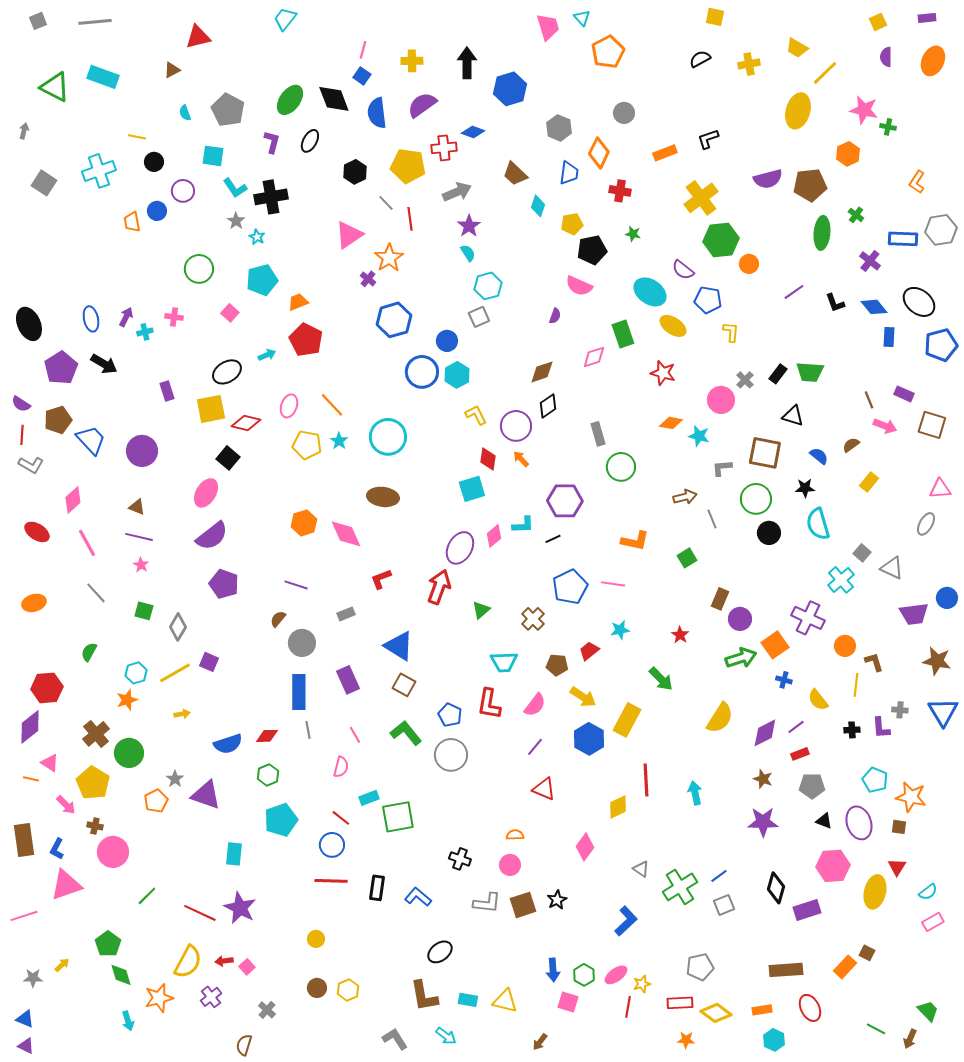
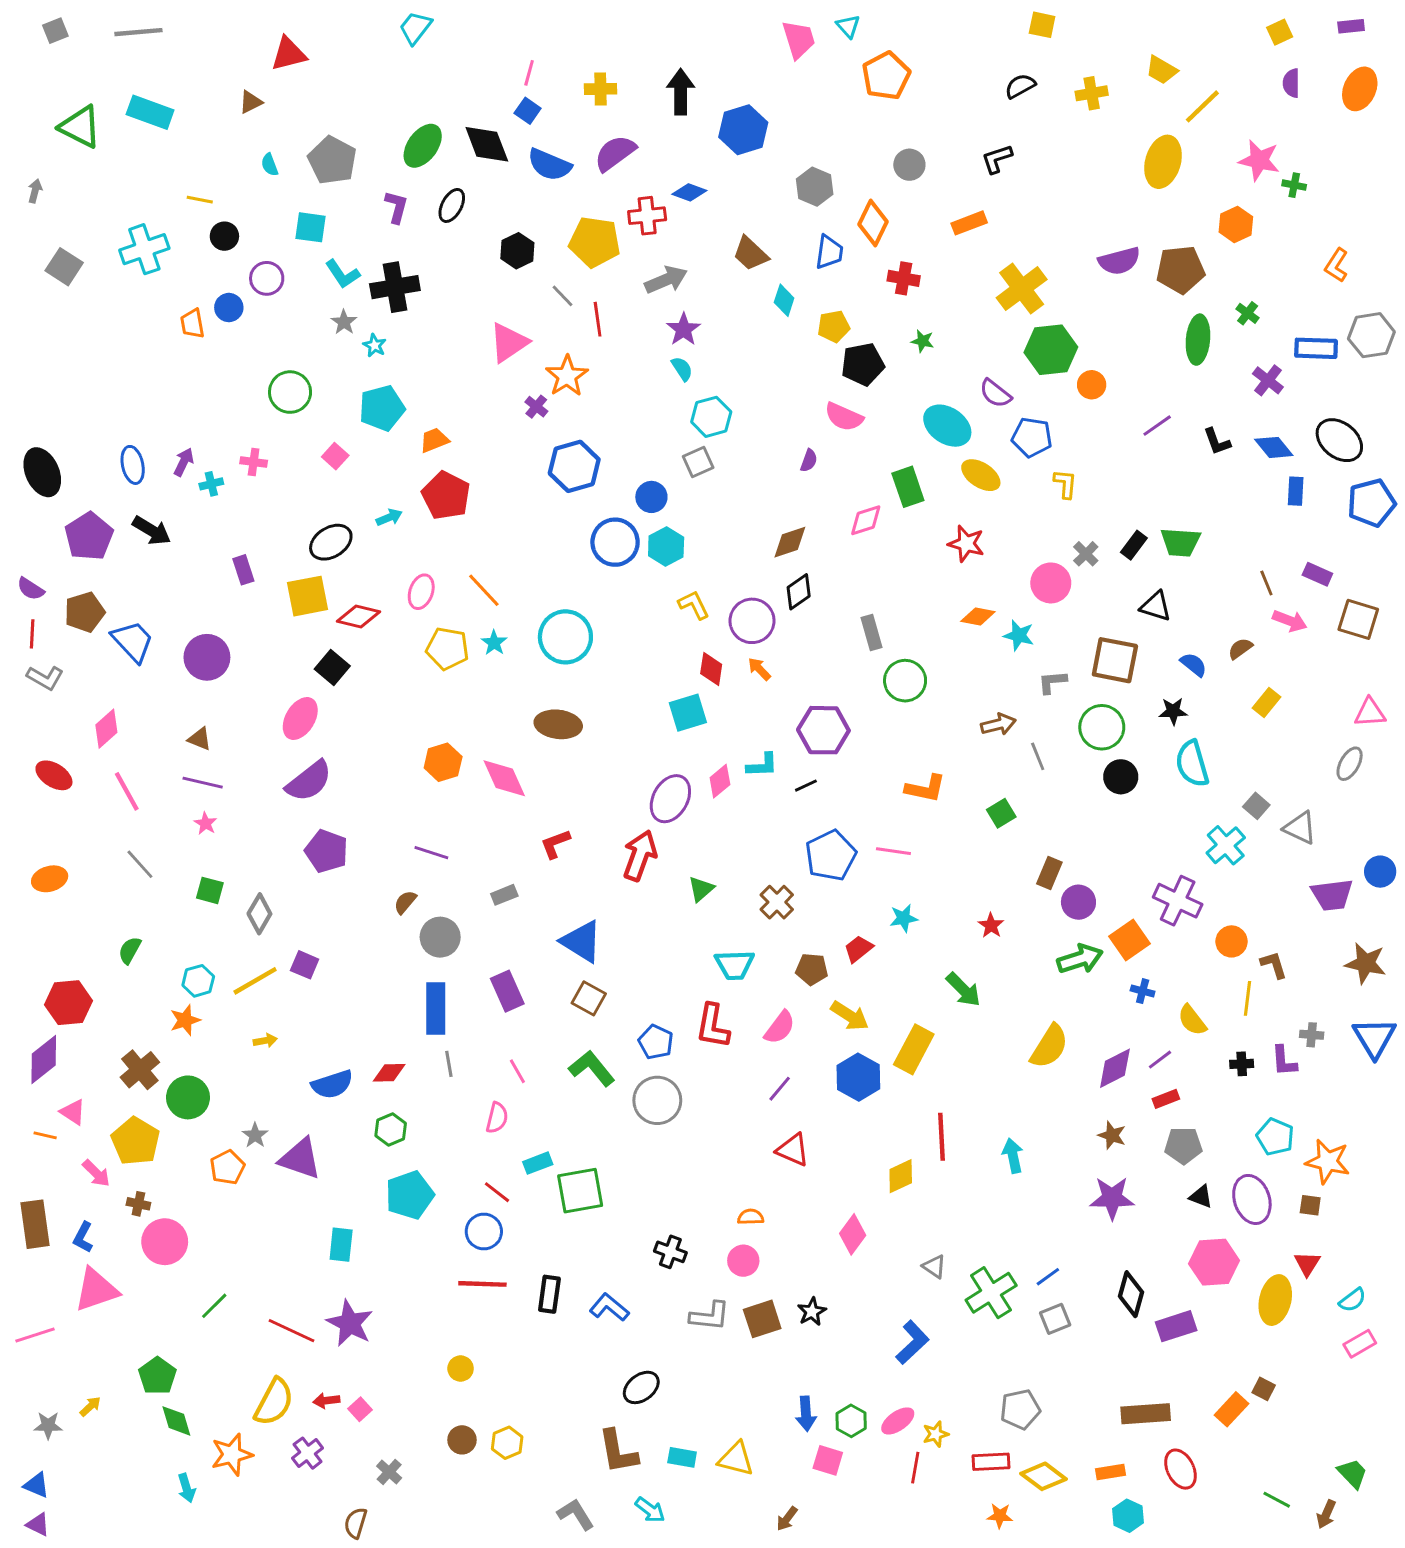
blue semicircle: (377, 113) -> (549, 165), turned -60
black L-shape: (708, 139) -> (997, 159), moved

